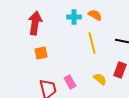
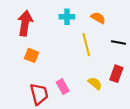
orange semicircle: (95, 15) -> (98, 18), moved
orange square: (41, 53) -> (32, 55), turned 32

